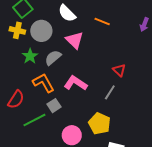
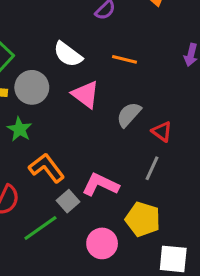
gray semicircle: (53, 58) -> (129, 115), moved
pink L-shape: (76, 83) -> (100, 185), moved

